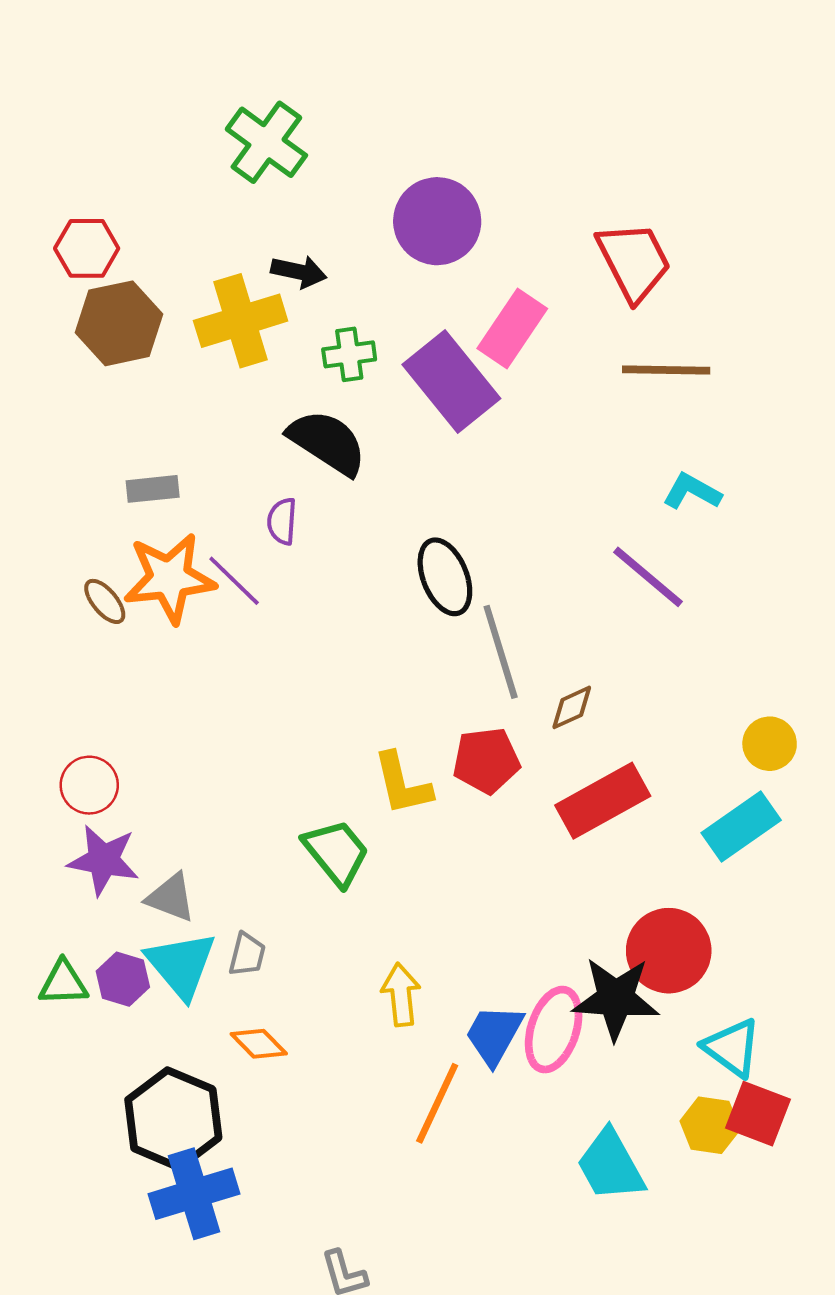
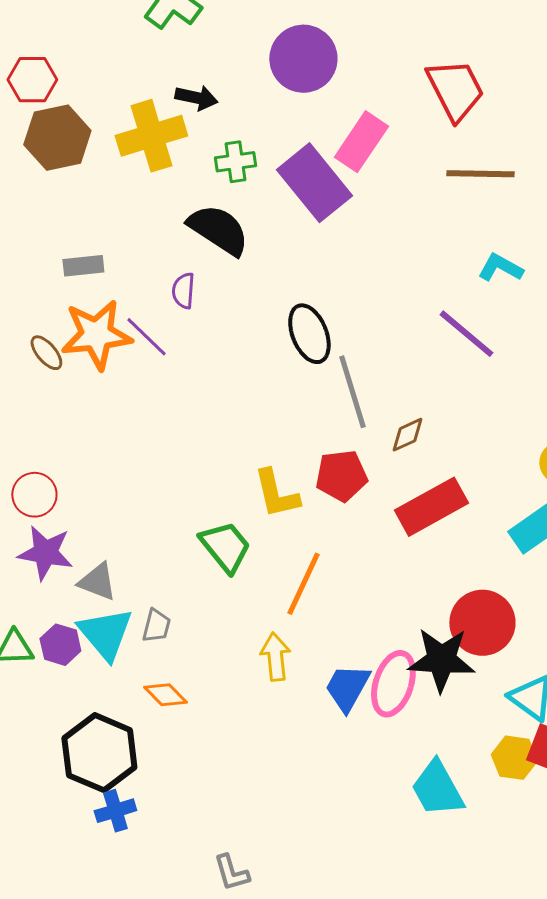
orange line: (437, 1103) -> (303, 584), moved
blue cross: (194, 1194) -> (115, 811), size x0.6

